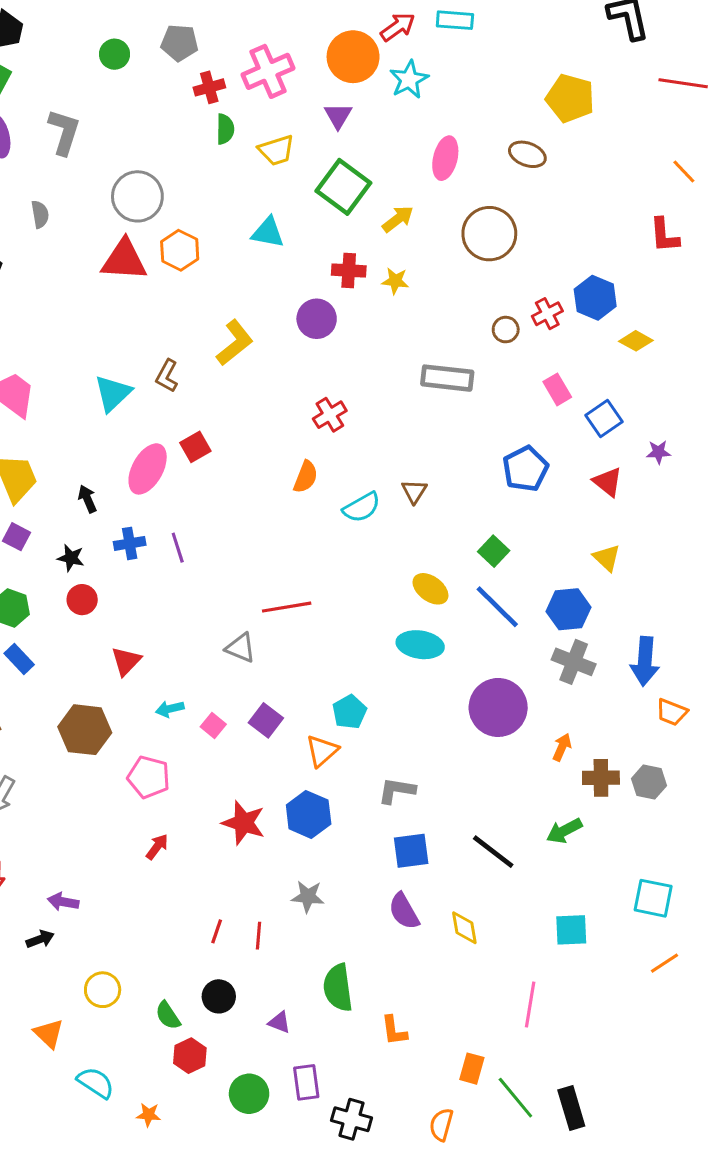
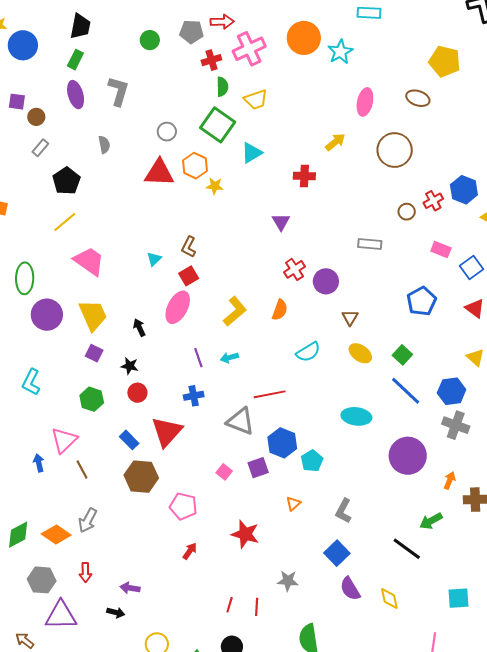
red arrow: (398, 27) -> (222, 22), moved, turned 35
purple triangle: (338, 116) -> (281, 222), moved
green square: (343, 187) -> (218, 125), moved
gray circle: (137, 196) -> (167, 132), size x0.6
cyan triangle: (268, 232) -> (252, 153), turned -40
yellow star: (395, 281) -> (215, 186), moved
purple circle: (317, 319) -> (326, 281), moved
yellow L-shape: (235, 343) -> (235, 311), moved
gray rectangle: (447, 378) -> (370, 244), size x0.7
pink rectangle: (557, 389) -> (441, 250), turned -36
cyan triangle: (113, 393) -> (154, 259), size x0.6
red square: (195, 447) -> (189, 276), moved
cyan semicircle: (362, 507) -> (308, 352), moved
blue cross: (130, 543) -> (194, 396), moved
yellow ellipse: (430, 589) -> (360, 353), moved
gray triangle: (240, 648) -> (240, 421), size x1.4
blue rectangle: (19, 659) -> (129, 440), moved
red triangle: (126, 661) -> (167, 432), size x1.6
cyan arrow: (170, 709) -> (229, 358), moved
purple square: (266, 720) -> (258, 468), turned 35
orange triangle: (322, 751) -> (293, 504), moved, size x0.7
gray L-shape: (397, 790) -> (344, 511), turned -70
blue hexagon: (309, 814) -> (282, 443), moved
green arrow: (564, 831) -> (431, 521), moved
blue square: (411, 851) -> (337, 553), moved, turned -35
black arrow: (40, 939) -> (116, 613), turned 36

